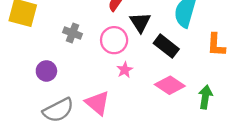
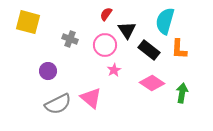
orange L-shape: (216, 45) -> (179, 49), moved

